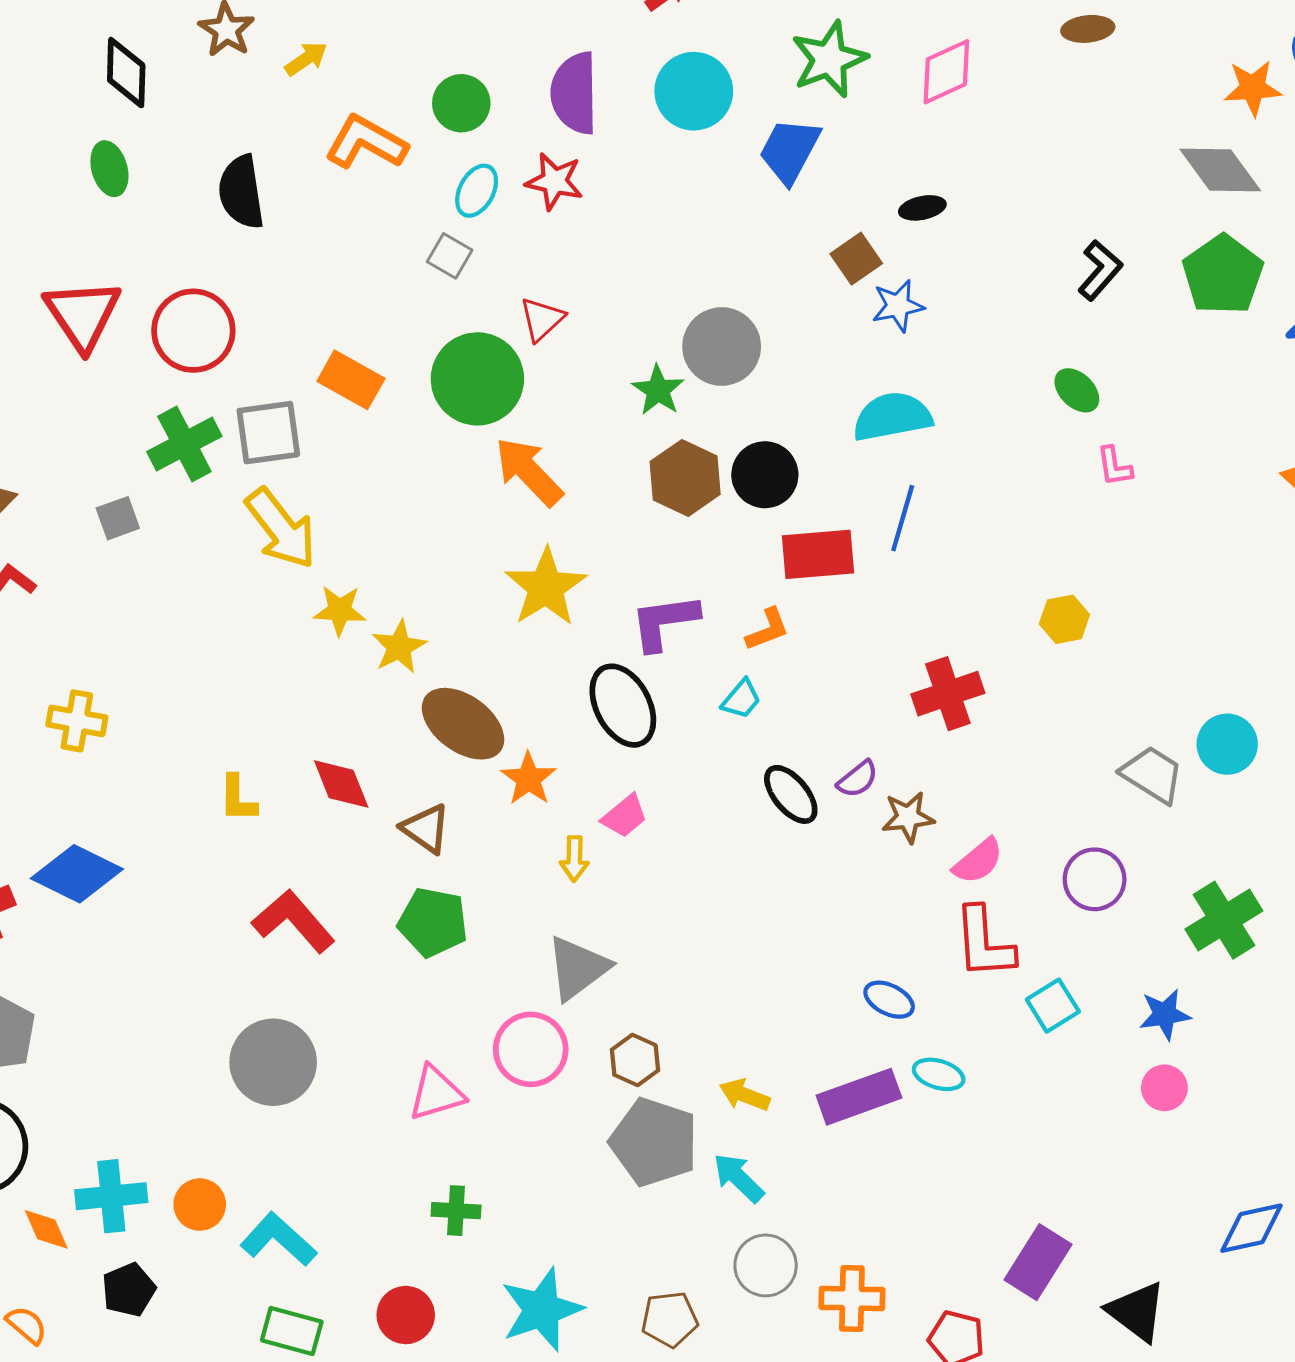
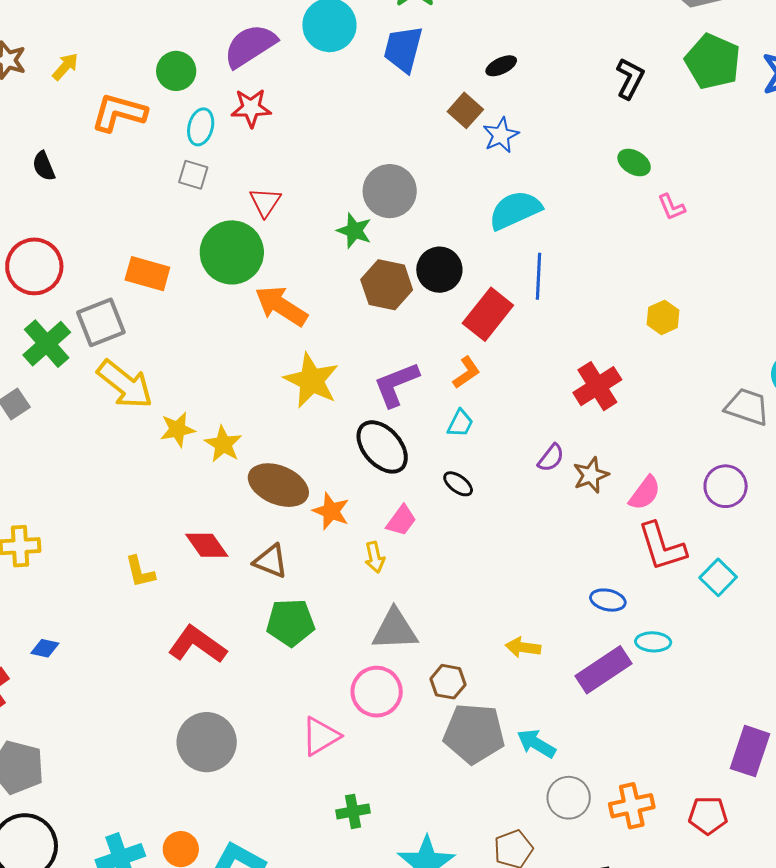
purple semicircle: (574, 93) -> (250, 46), turned 72
black semicircle: (241, 192) -> (44, 166), size x0.6
red rectangle: (818, 554) -> (488, 314), turned -33
black ellipse: (791, 794) -> (458, 484), moved, size x0.7
blue diamond: (77, 874) -> (45, 648), size x0.5
gray triangle: (578, 968) -> (395, 630), turned 48
yellow arrow: (745, 1095) -> (523, 647), moved

